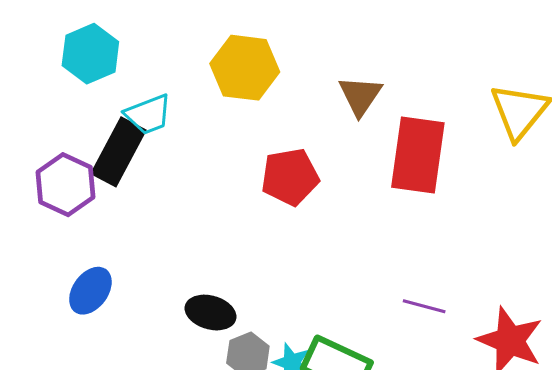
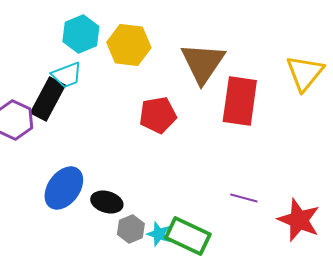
cyan hexagon: (90, 54) -> (81, 34), moved
brown triangle: (360, 96) -> (203, 63), size x1.6
blue ellipse: (90, 291) -> (64, 188), moved, size x1.4

